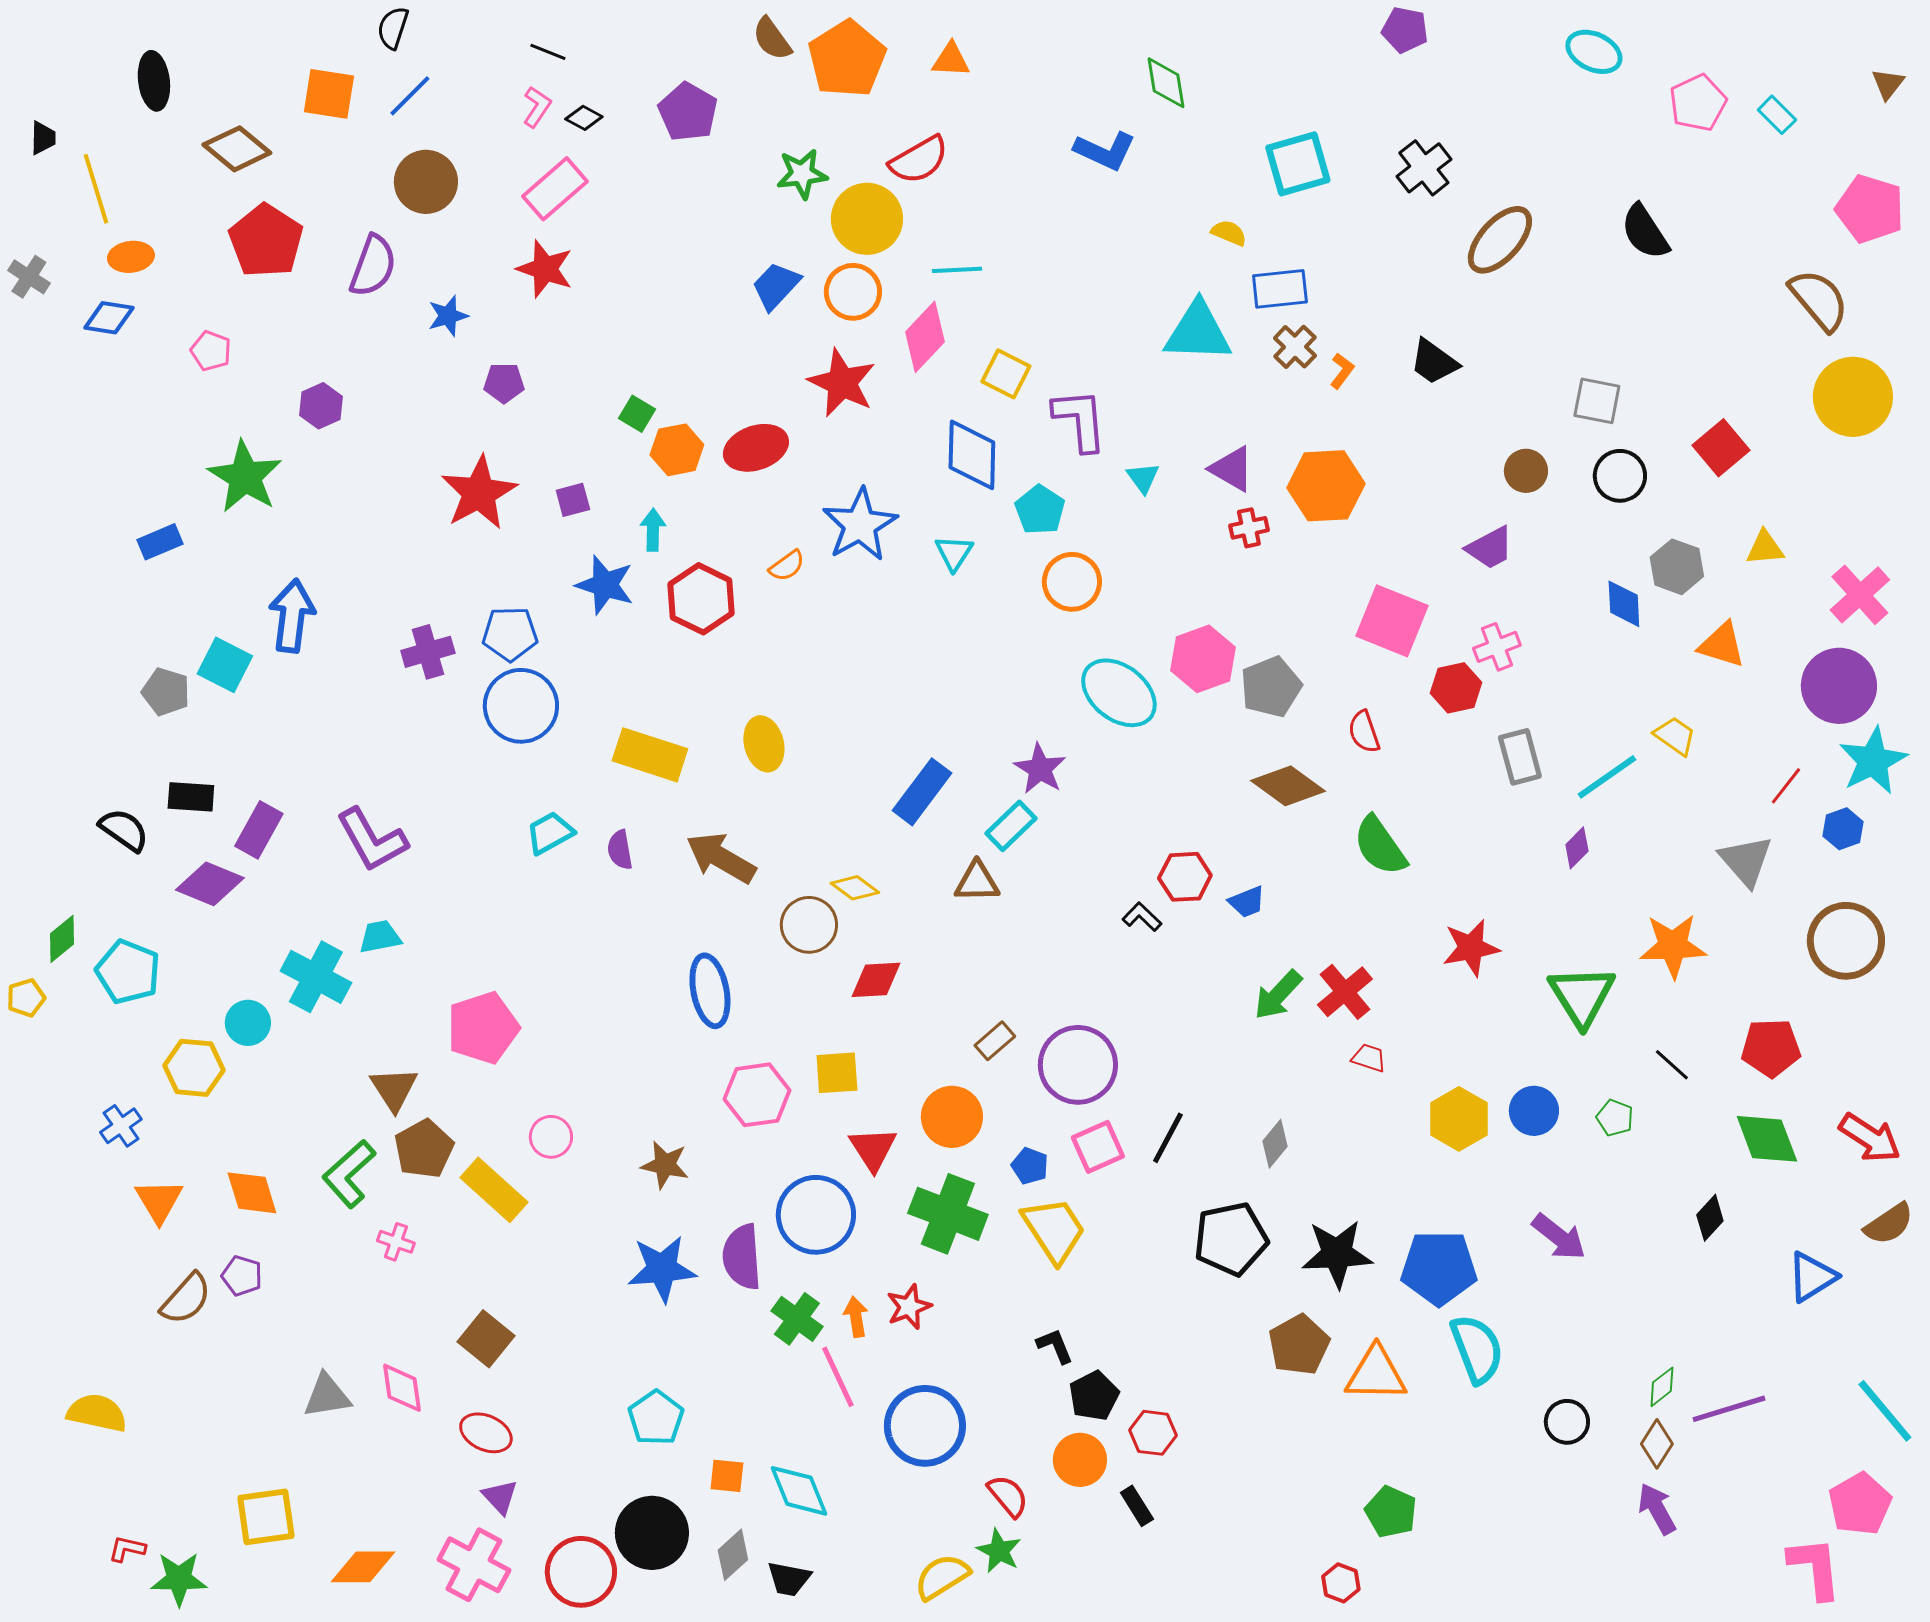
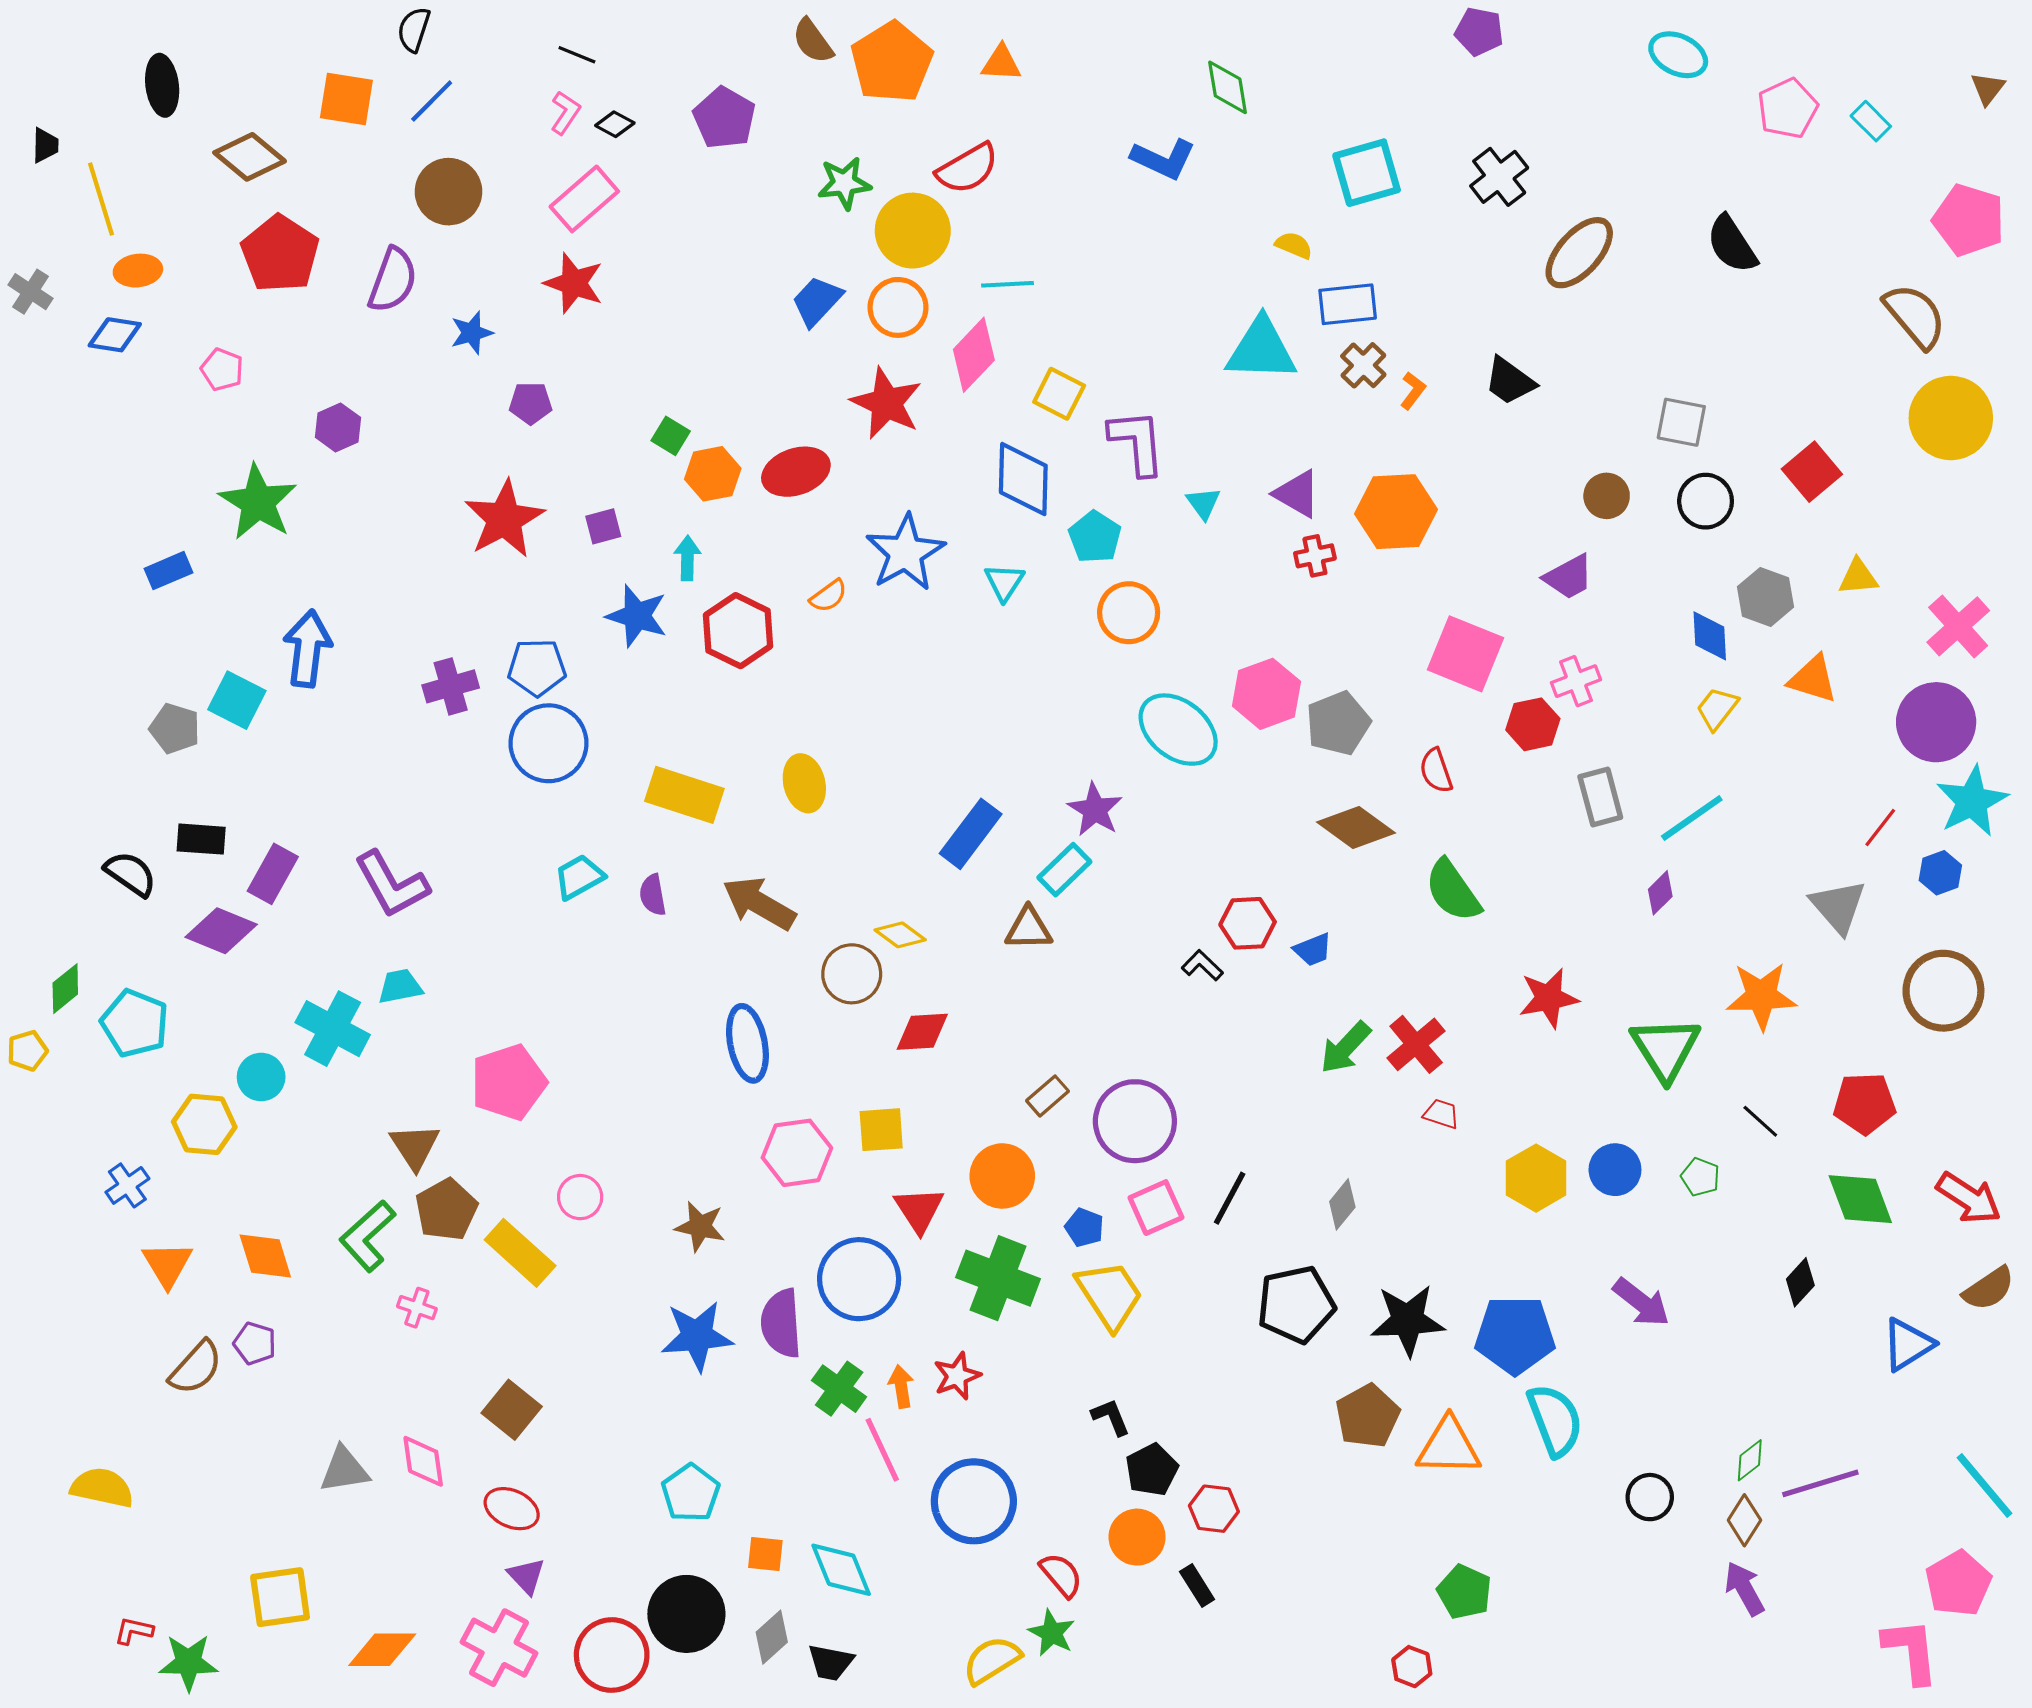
yellow trapezoid: (1675, 736) -> (1717, 709), moved, turned -87

